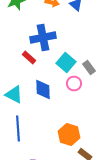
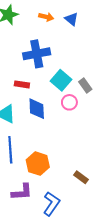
red rectangle: (29, 58) -> (22, 84), moved, turned -32
orange hexagon: (69, 134) -> (38, 164), moved

